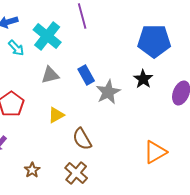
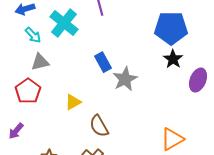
gray triangle: (50, 75) -> (40, 62), moved
black star: (143, 79) -> (173, 59), moved

